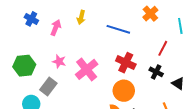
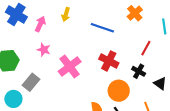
blue cross: (31, 19) -> (16, 15), size x1.5
pink star: (59, 61) -> (44, 50), moved
orange circle: (124, 91) -> (119, 91), moved

